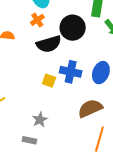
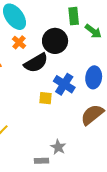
blue cross: (71, 72) -> (64, 84), turned 35
gray star: (40, 120) -> (58, 147), moved

